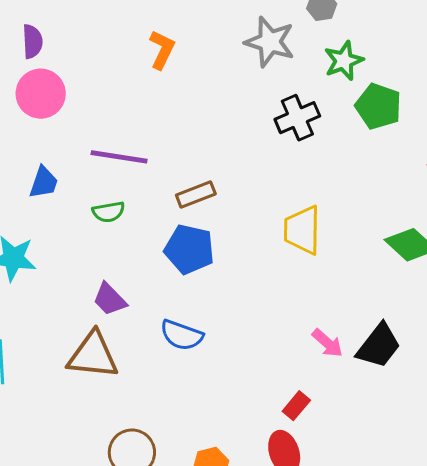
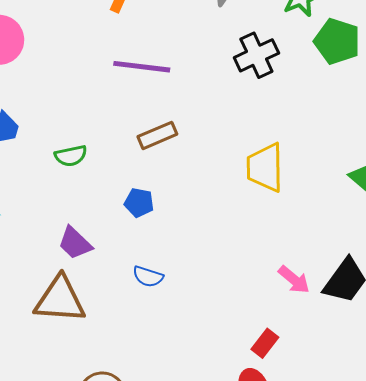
purple line: (119, 157) -> (142, 67), moved
blue pentagon: (189, 249) -> (139, 203), moved, size x0.6
blue semicircle: (182, 335) -> (148, 277), size x0.7

